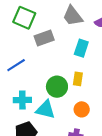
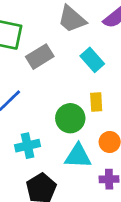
cyan rectangle: (81, 48) -> (92, 60), turned -48
cyan triangle: (45, 110) -> (78, 156), moved

